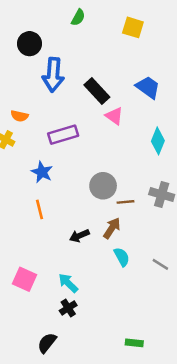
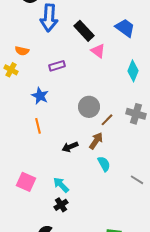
purple rectangle: (63, 135) -> (57, 66), size x0.7
brown line: (125, 202) -> (107, 120), turned -40
gray line: (160, 264) -> (137, 180), moved

